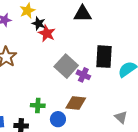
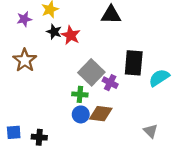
black star: (39, 23) -> (54, 32), moved
green cross: (38, 105) -> (80, 94), moved
blue circle: (58, 119) -> (81, 114), moved

